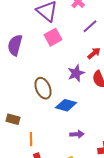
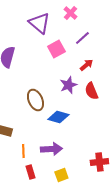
pink square: (53, 37) -> (56, 49), moved
purple arrow: (77, 134) -> (51, 149), moved, size x1.5

